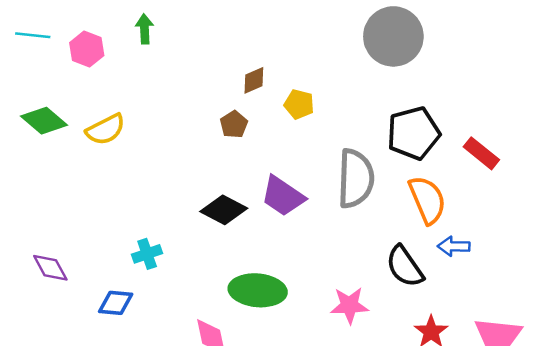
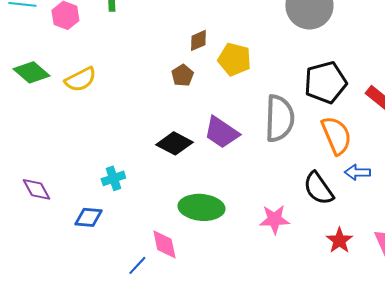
yellow pentagon: (299, 104) -> (234, 59), size x1.4

